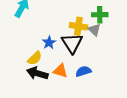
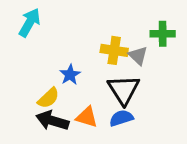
green cross: (100, 15) -> (163, 34), moved
black triangle: (72, 43) -> (124, 90), moved

